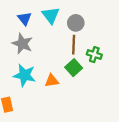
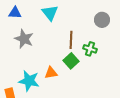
blue triangle: (25, 19) -> (15, 13), moved, turned -48
gray circle: (76, 23) -> (102, 20), moved
cyan star: (25, 75) -> (29, 81), moved

